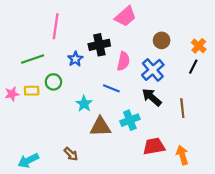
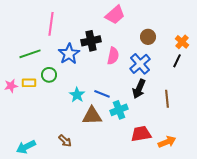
blue star: (75, 59) -> (69, 54), size x1.5
blue line: (111, 88) -> (102, 94), moved
black arrow: (152, 97) -> (139, 89), turned -108
orange arrow: (182, 155) -> (167, 142), turned 84

